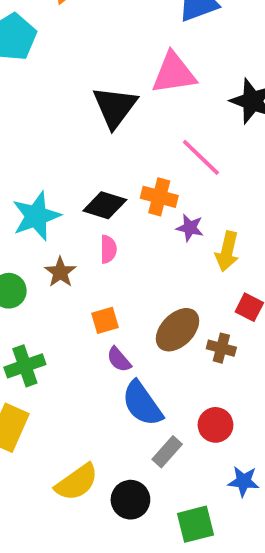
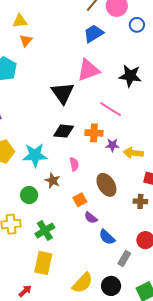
black diamond: (105, 205) -> (64, 131), moved
cyan star: (36, 216) -> (35, 155), turned 30
yellow arrow: (227, 251) -> (133, 153), turned 96
brown ellipse: (178, 330) -> (106, 185), moved, turned -65
blue semicircle: (142, 404) -> (107, 237), size x0.7

